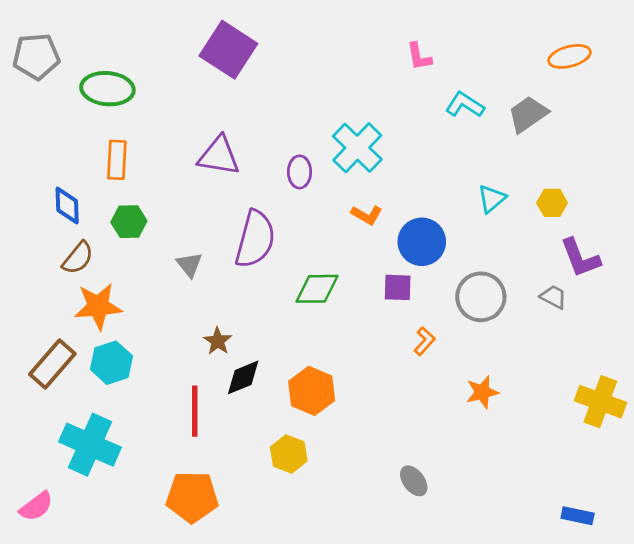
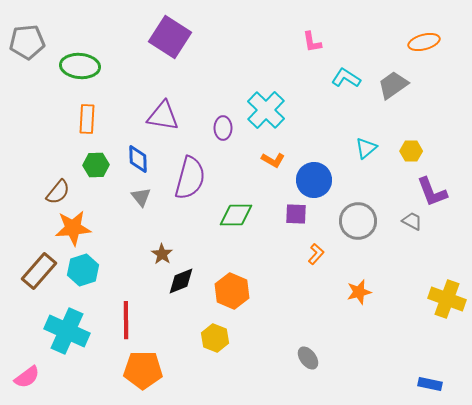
blue diamond: (67, 206) -> (138, 159), moved
red line: (195, 411) -> (126, 320), moved

